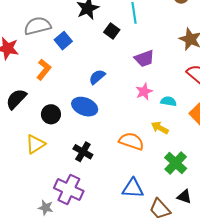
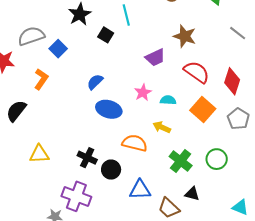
purple trapezoid: (144, 58) -> (155, 57), moved
blue ellipse: (85, 107) -> (109, 109), moved
black circle: (51, 114) -> (111, 170), moved
yellow triangle: (35, 144) -> (39, 154), turned 35

